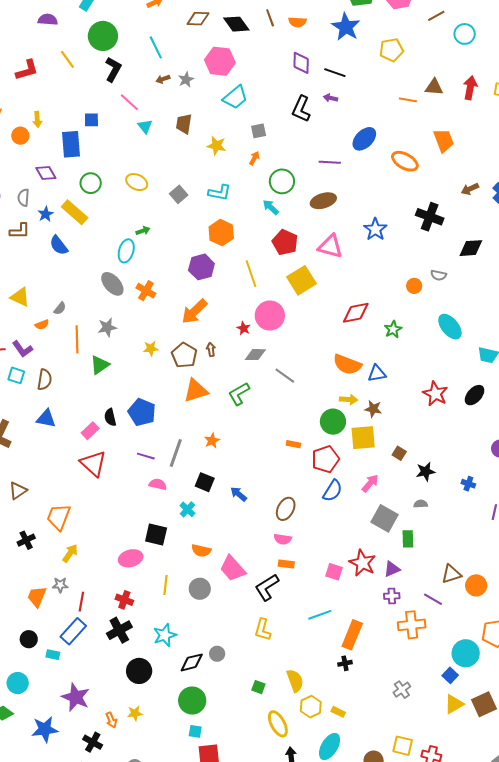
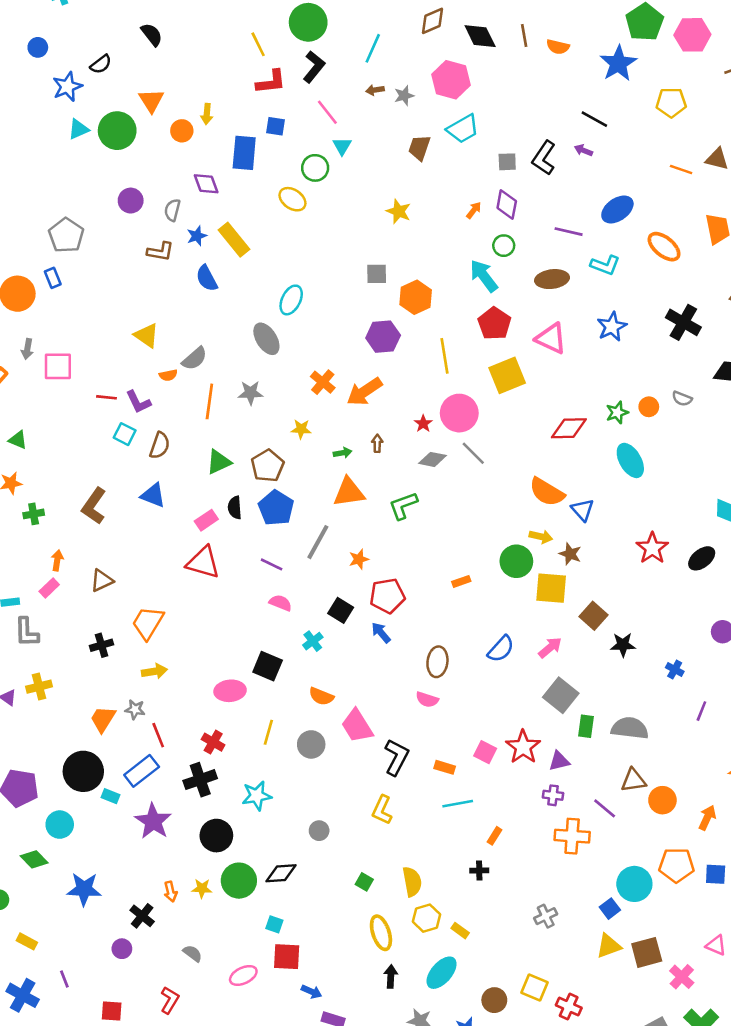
brown diamond: (198, 19) -> (433, 21), turned -35
cyan line: (156, 47) -> (373, 48), turned 40
purple diamond: (301, 63) -> (507, 204), moved
red L-shape: (27, 70) -> (271, 82), moved
brown trapezoid: (184, 124) -> (419, 148), moved
gray square: (259, 131) -> (507, 162), moved
yellow star: (216, 146) -> (399, 211), moved
green circle: (282, 181) -> (504, 246), size x0.7
yellow ellipse: (137, 182) -> (292, 199), moved
green circle: (91, 183) -> (315, 168), moved
cyan L-shape: (220, 193) -> (605, 265), moved
gray square: (179, 194) -> (377, 274), moved, turned 30
cyan arrow: (271, 207) -> (484, 276), size x1.5
green arrow: (143, 231) -> (343, 453), moved
orange cross: (146, 291) -> (323, 382), moved
gray semicircle: (60, 308) -> (195, 359), size x1.5
cyan ellipse: (450, 327) -> (630, 460), moved
green star: (393, 329) -> (617, 413), moved
brown pentagon: (184, 355) -> (268, 466), moved
green triangle: (100, 365) -> (219, 462), moved
blue triangle: (377, 374) -> (582, 510), turned 48
gray line: (285, 376) -> (473, 453), moved
orange rectangle: (293, 444) -> (461, 581), turned -40
gray line: (176, 453) -> (318, 542), moved
brown square: (399, 453) -> (594, 616), size x1.5
red pentagon: (325, 459) -> (387, 596), moved
red triangle: (93, 464) -> (203, 563), turned -36
gray semicircle: (421, 504) -> (630, 728), moved, size x2.0
brown ellipse: (286, 509) -> (437, 662), turned -30
yellow arrow: (70, 553) -> (154, 671), turned 36
orange rectangle: (286, 564) -> (445, 767), moved
black L-shape: (267, 587) -> (397, 757), turned 140
red line: (81, 602) -> (158, 735), turned -42
orange rectangle: (352, 635) -> (494, 836), size x0.5
black circle: (29, 639) -> (83, 771), size x1.8
black diamond: (192, 662) -> (281, 873), moved
purple star: (76, 697) -> (153, 821), moved
green circle: (192, 701) -> (239, 881), moved

